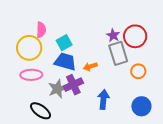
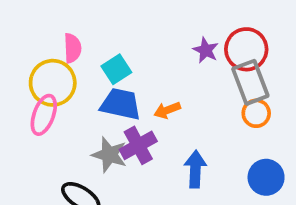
gray rectangle: (118, 53) -> (250, 82), moved
pink ellipse: (31, 75) -> (44, 115), moved, turned -65
gray star: (57, 89) -> (109, 155), turned -30

